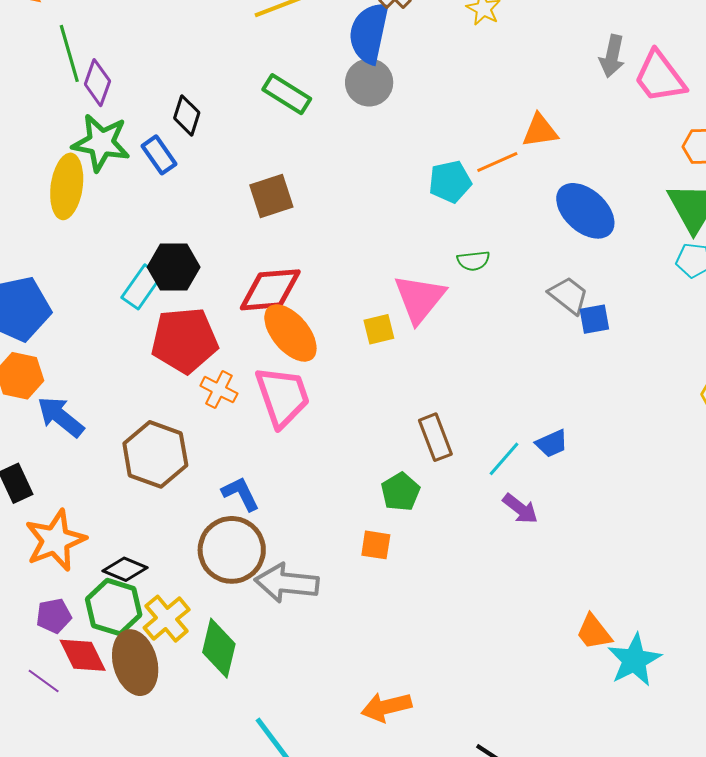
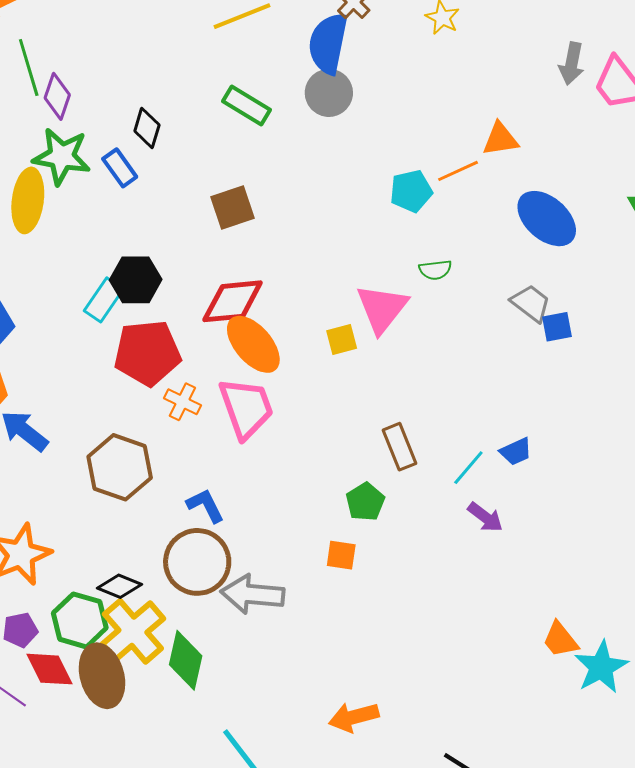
black diamond: (125, 569) -> (119, 586), moved
yellow cross: (167, 619) -> (133, 631), size x1.4

